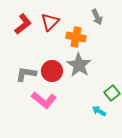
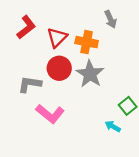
red triangle: (50, 22) -> (57, 37), moved
red circle: (52, 71) -> (59, 68), moved

